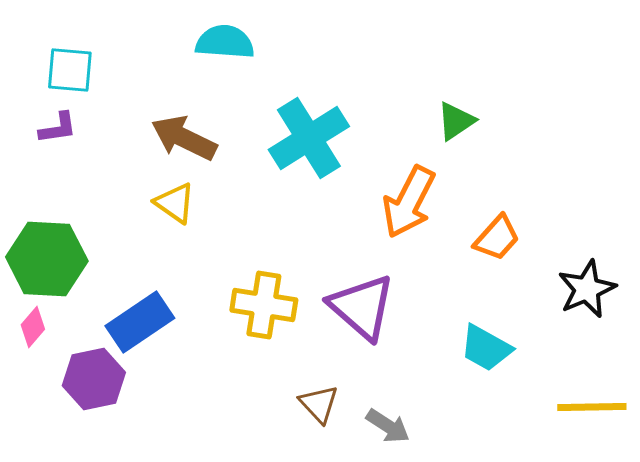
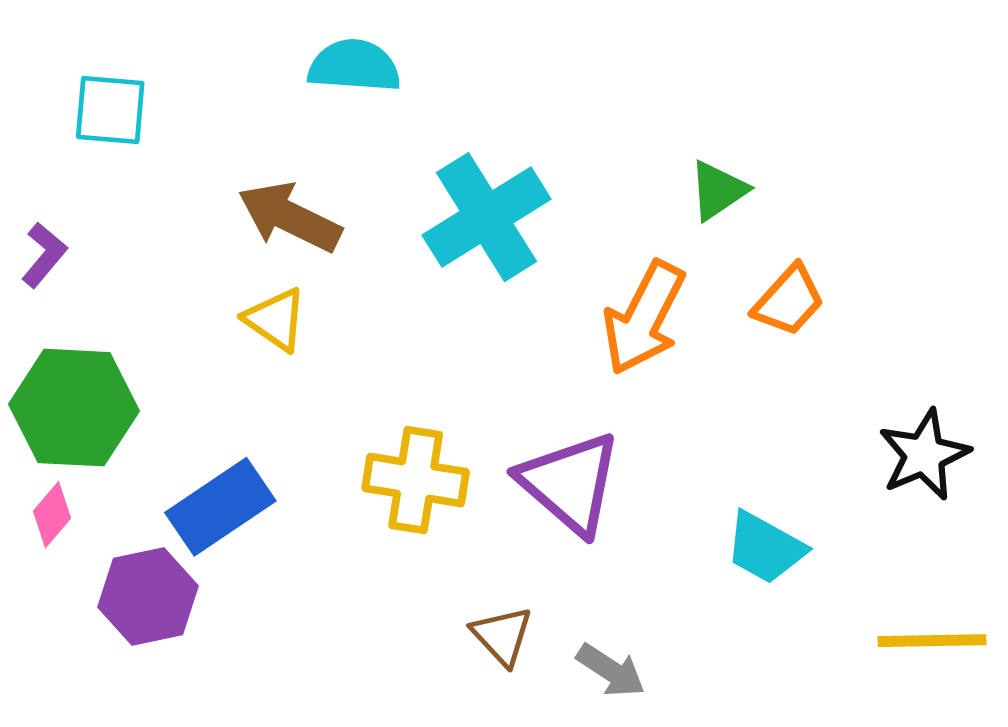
purple L-shape: (58, 128) -> (44, 255), moved, turned -42
orange trapezoid: (497, 238) -> (789, 301), moved

